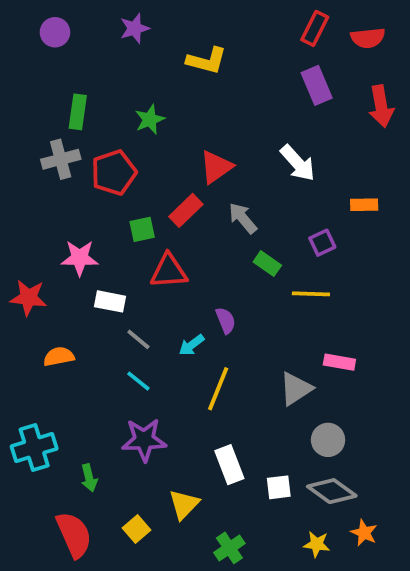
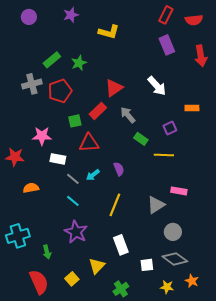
green rectangle: (78, 112) -> (52, 60), moved, turned 42
cyan arrow: (191, 345) -> (93, 175), moved
purple star: (144, 440) -> (76, 232), turned 30
white square: (279, 487) -> (147, 265), moved

